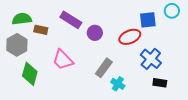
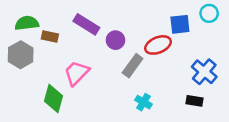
blue cross: (151, 59) -> (204, 72), moved
pink trapezoid: (63, 60) -> (77, 73), turned 90
gray rectangle: (104, 68) -> (133, 66), moved
green diamond: (30, 74) -> (53, 98), moved

